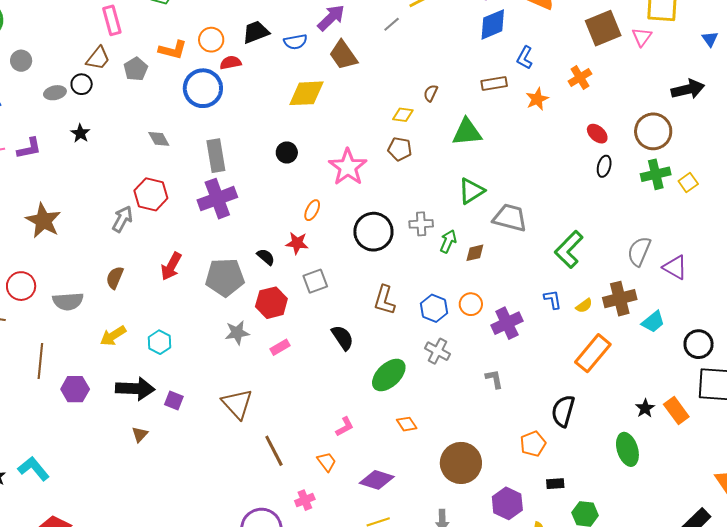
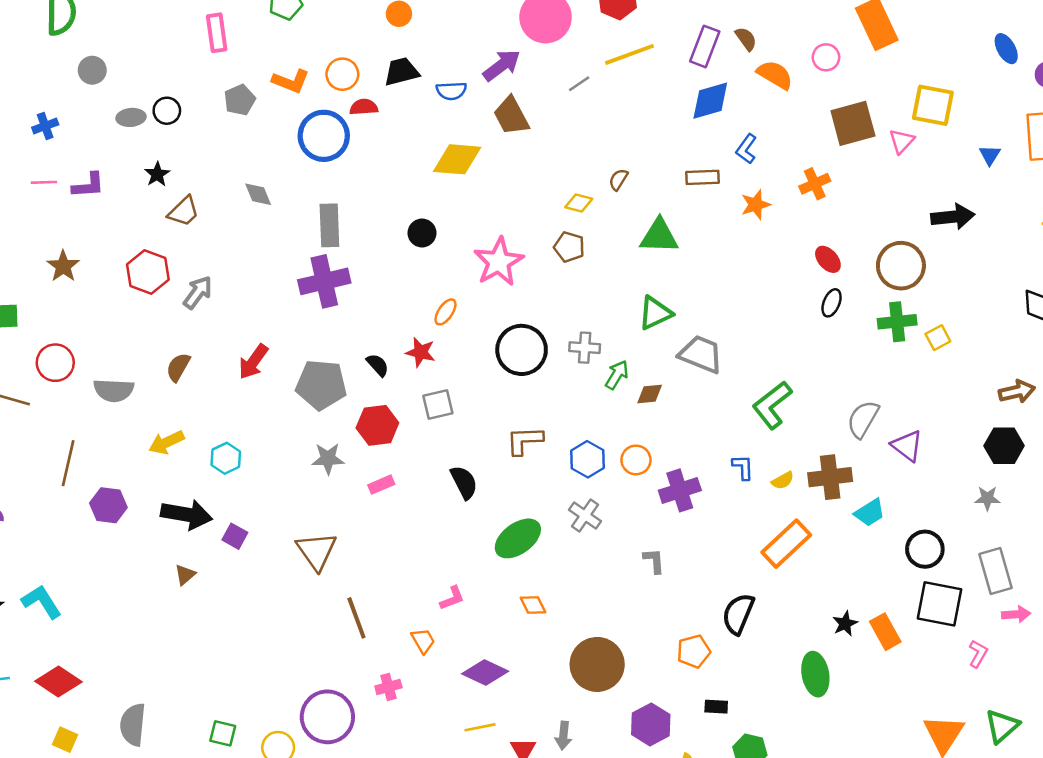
brown trapezoid: (98, 58) -> (184, 211), moved
red hexagon: (151, 194) -> (148, 272), moved
brown star: (43, 221) -> (63, 266), moved, size x0.7
brown L-shape: (384, 300) -> (525, 441), turned 64

